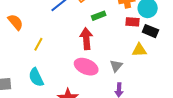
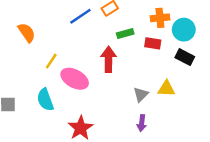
red rectangle: (132, 22) -> (153, 43), moved
yellow triangle: (139, 50) -> (166, 89), moved
pink ellipse: (86, 67) -> (75, 79), moved

